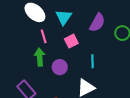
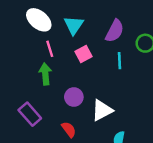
cyan line: (92, 61) -> (119, 61), moved
purple circle: (60, 67) -> (74, 97), moved

